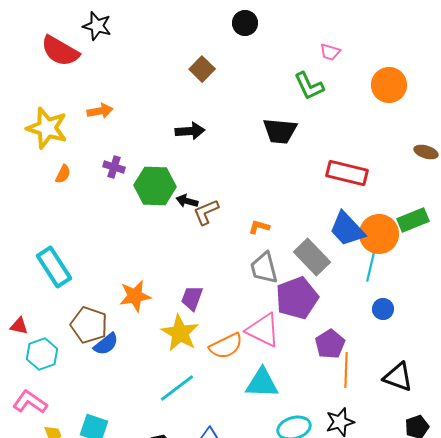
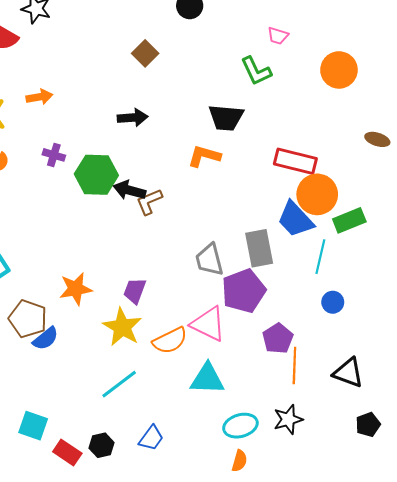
black arrow: (187, 201) -> (130, 190), size x1.4
green rectangle: (413, 220) -> (349, 220), moved
orange L-shape: (259, 227) -> (204, 156), moved, size x1.5
orange circle: (379, 234) -> (317, 194), moved
gray rectangle: (312, 257) -> (259, 248), turned 33

